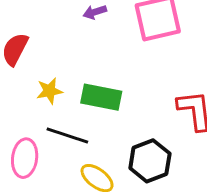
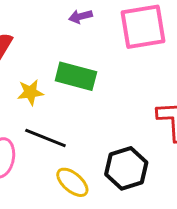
green rectangle: (101, 97) -> (76, 76), moved

